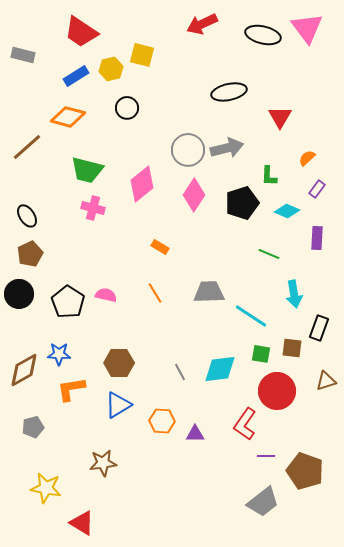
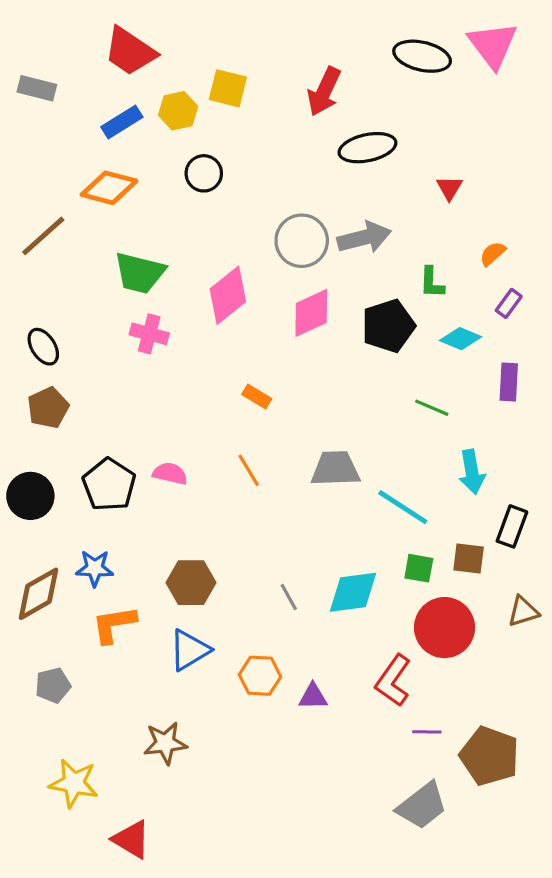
red arrow: (202, 24) -> (324, 91), moved, turned -40
red triangle: (280, 117) -> (449, 188), size x0.7
pink diamond: (194, 195) -> (311, 313), turned 32
black circle: (19, 294) -> (30, 496), moved

